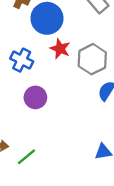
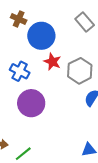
purple circle: (35, 97) -> (31, 103), size x1.4

